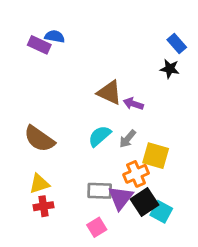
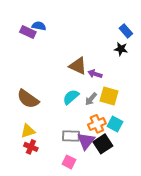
yellow square: (156, 156) -> (109, 96), moved
red cross: (43, 206) -> (31, 147), turned 32
cyan square: (161, 212) -> (115, 124), moved
pink square: (97, 227) -> (69, 162), turned -32

